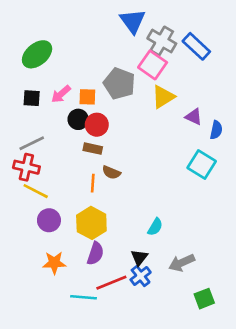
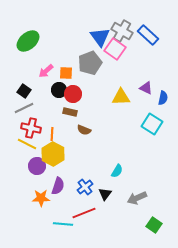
blue triangle: (133, 21) -> (100, 37), moved
gray pentagon: (119, 84) -> (90, 63), turned 30
yellow triangle: (163, 97) -> (121, 97), moved, turned 30
black square: (32, 98) -> (24, 91), moved, turned 32
red cross: (26, 167) -> (31, 128), moved
orange line: (93, 183) -> (52, 134), moved
yellow hexagon: (91, 223) -> (53, 154), moved
purple semicircle: (95, 253) -> (58, 186), moved
blue cross: (141, 276) -> (85, 187), moved
green square: (204, 299) -> (154, 225), turned -35

